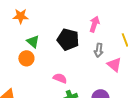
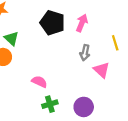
black pentagon: (68, 39) -> (52, 23), moved

